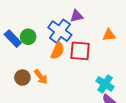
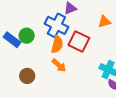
red square: (80, 51) -> (79, 41), turned 30
orange arrow: (41, 77) -> (59, 65), moved

